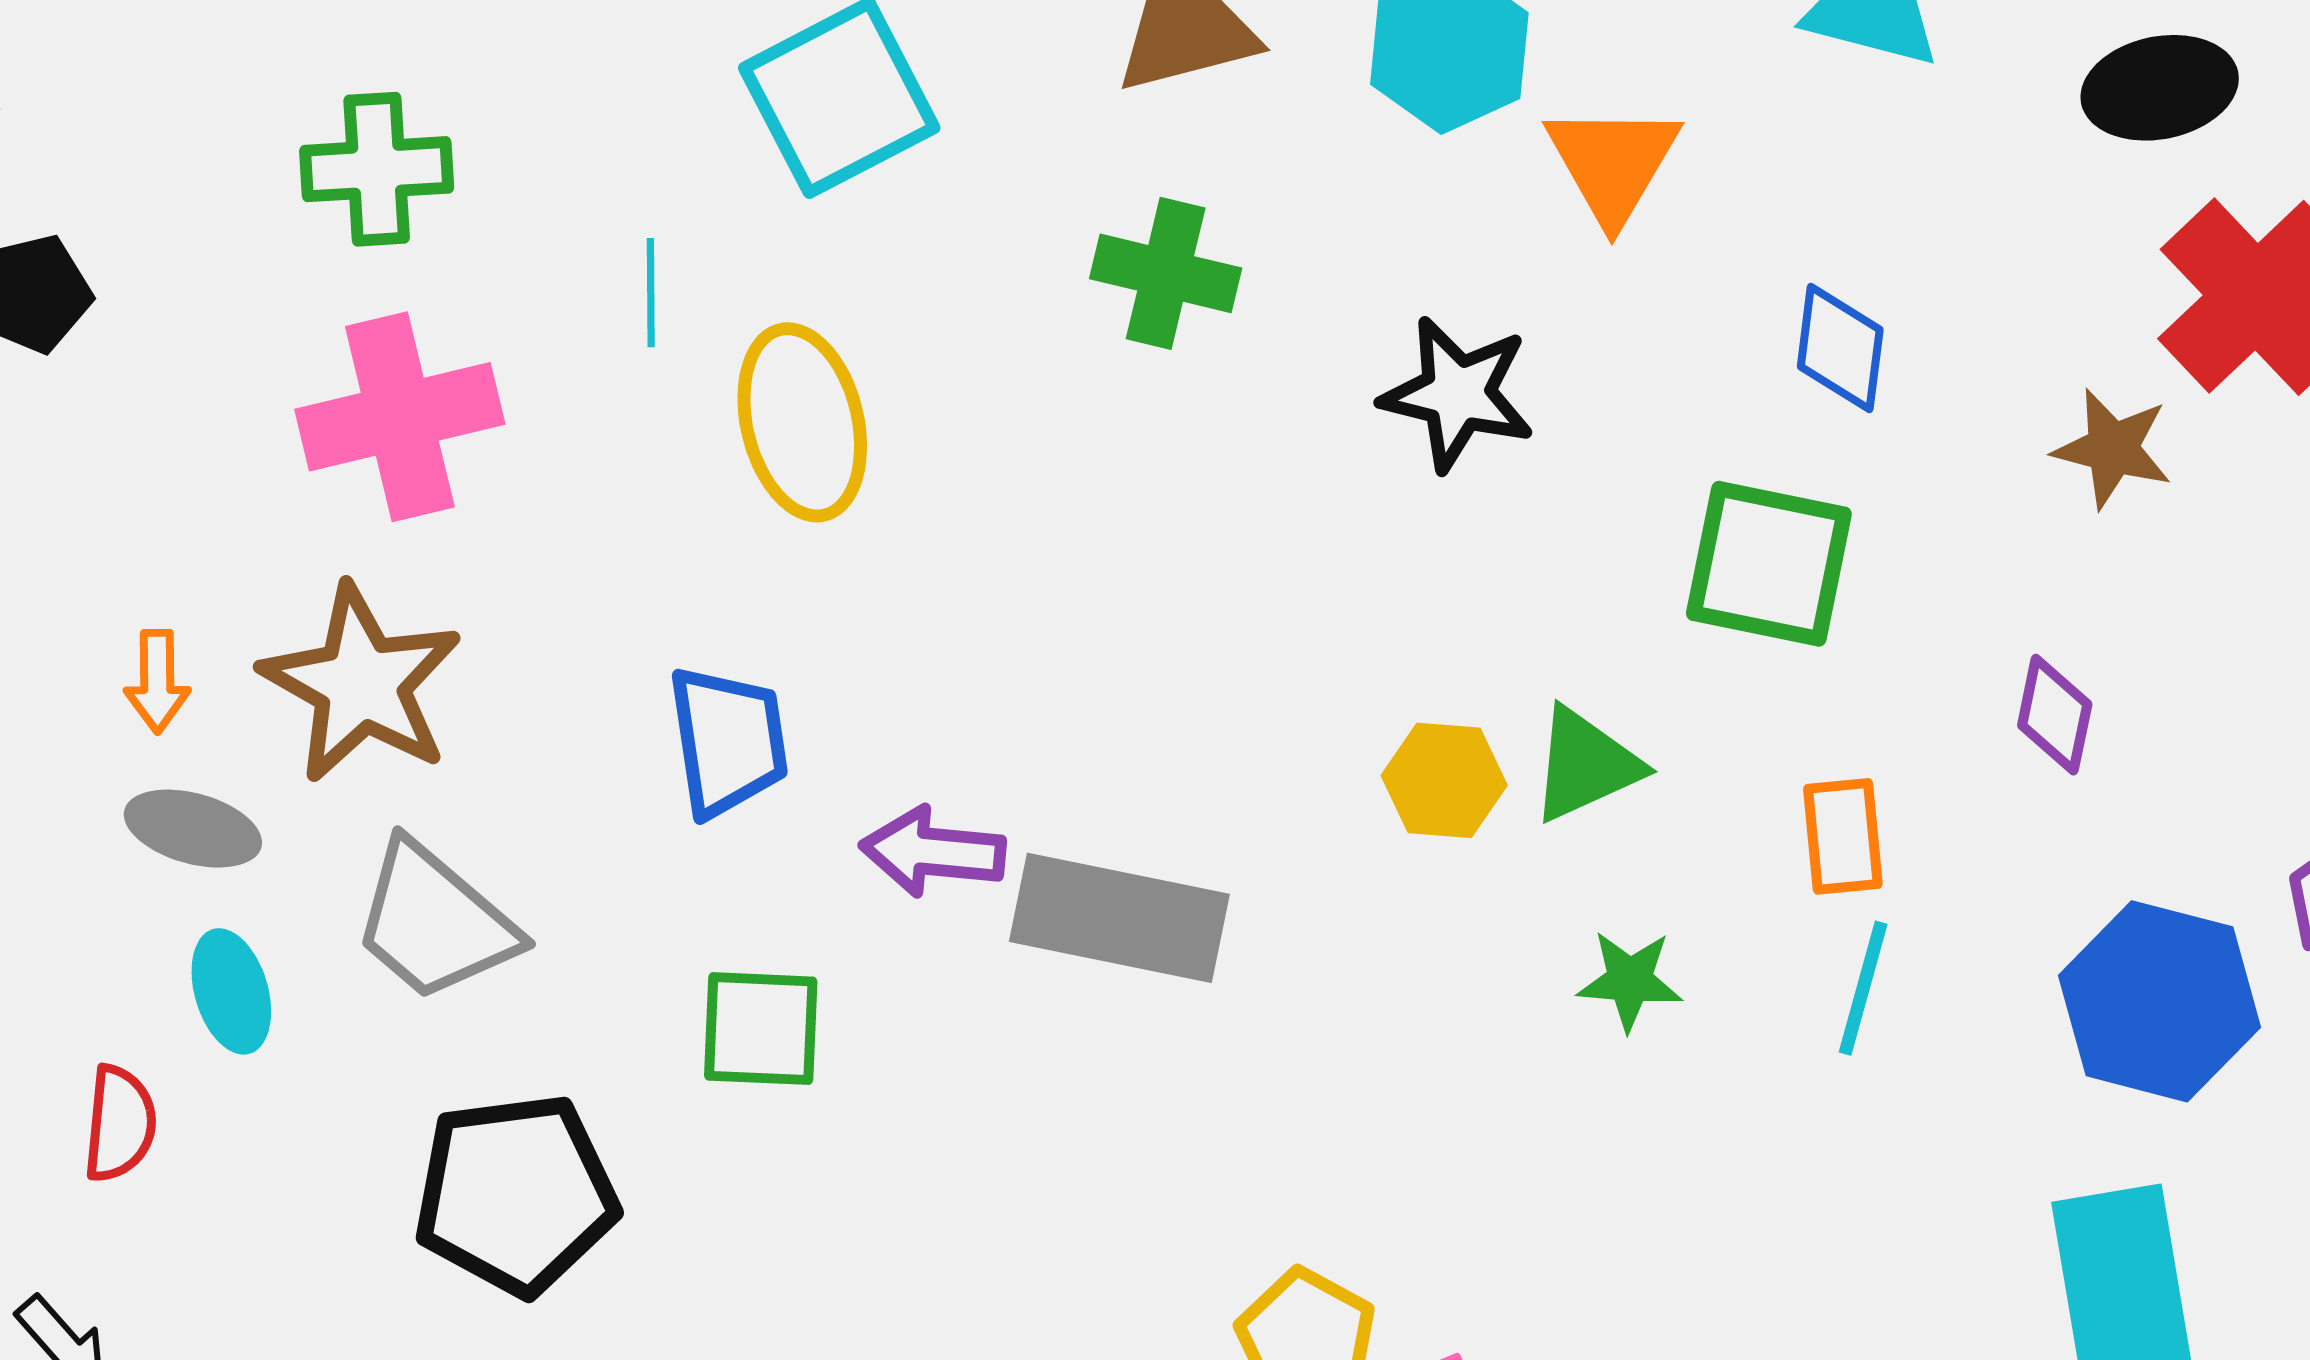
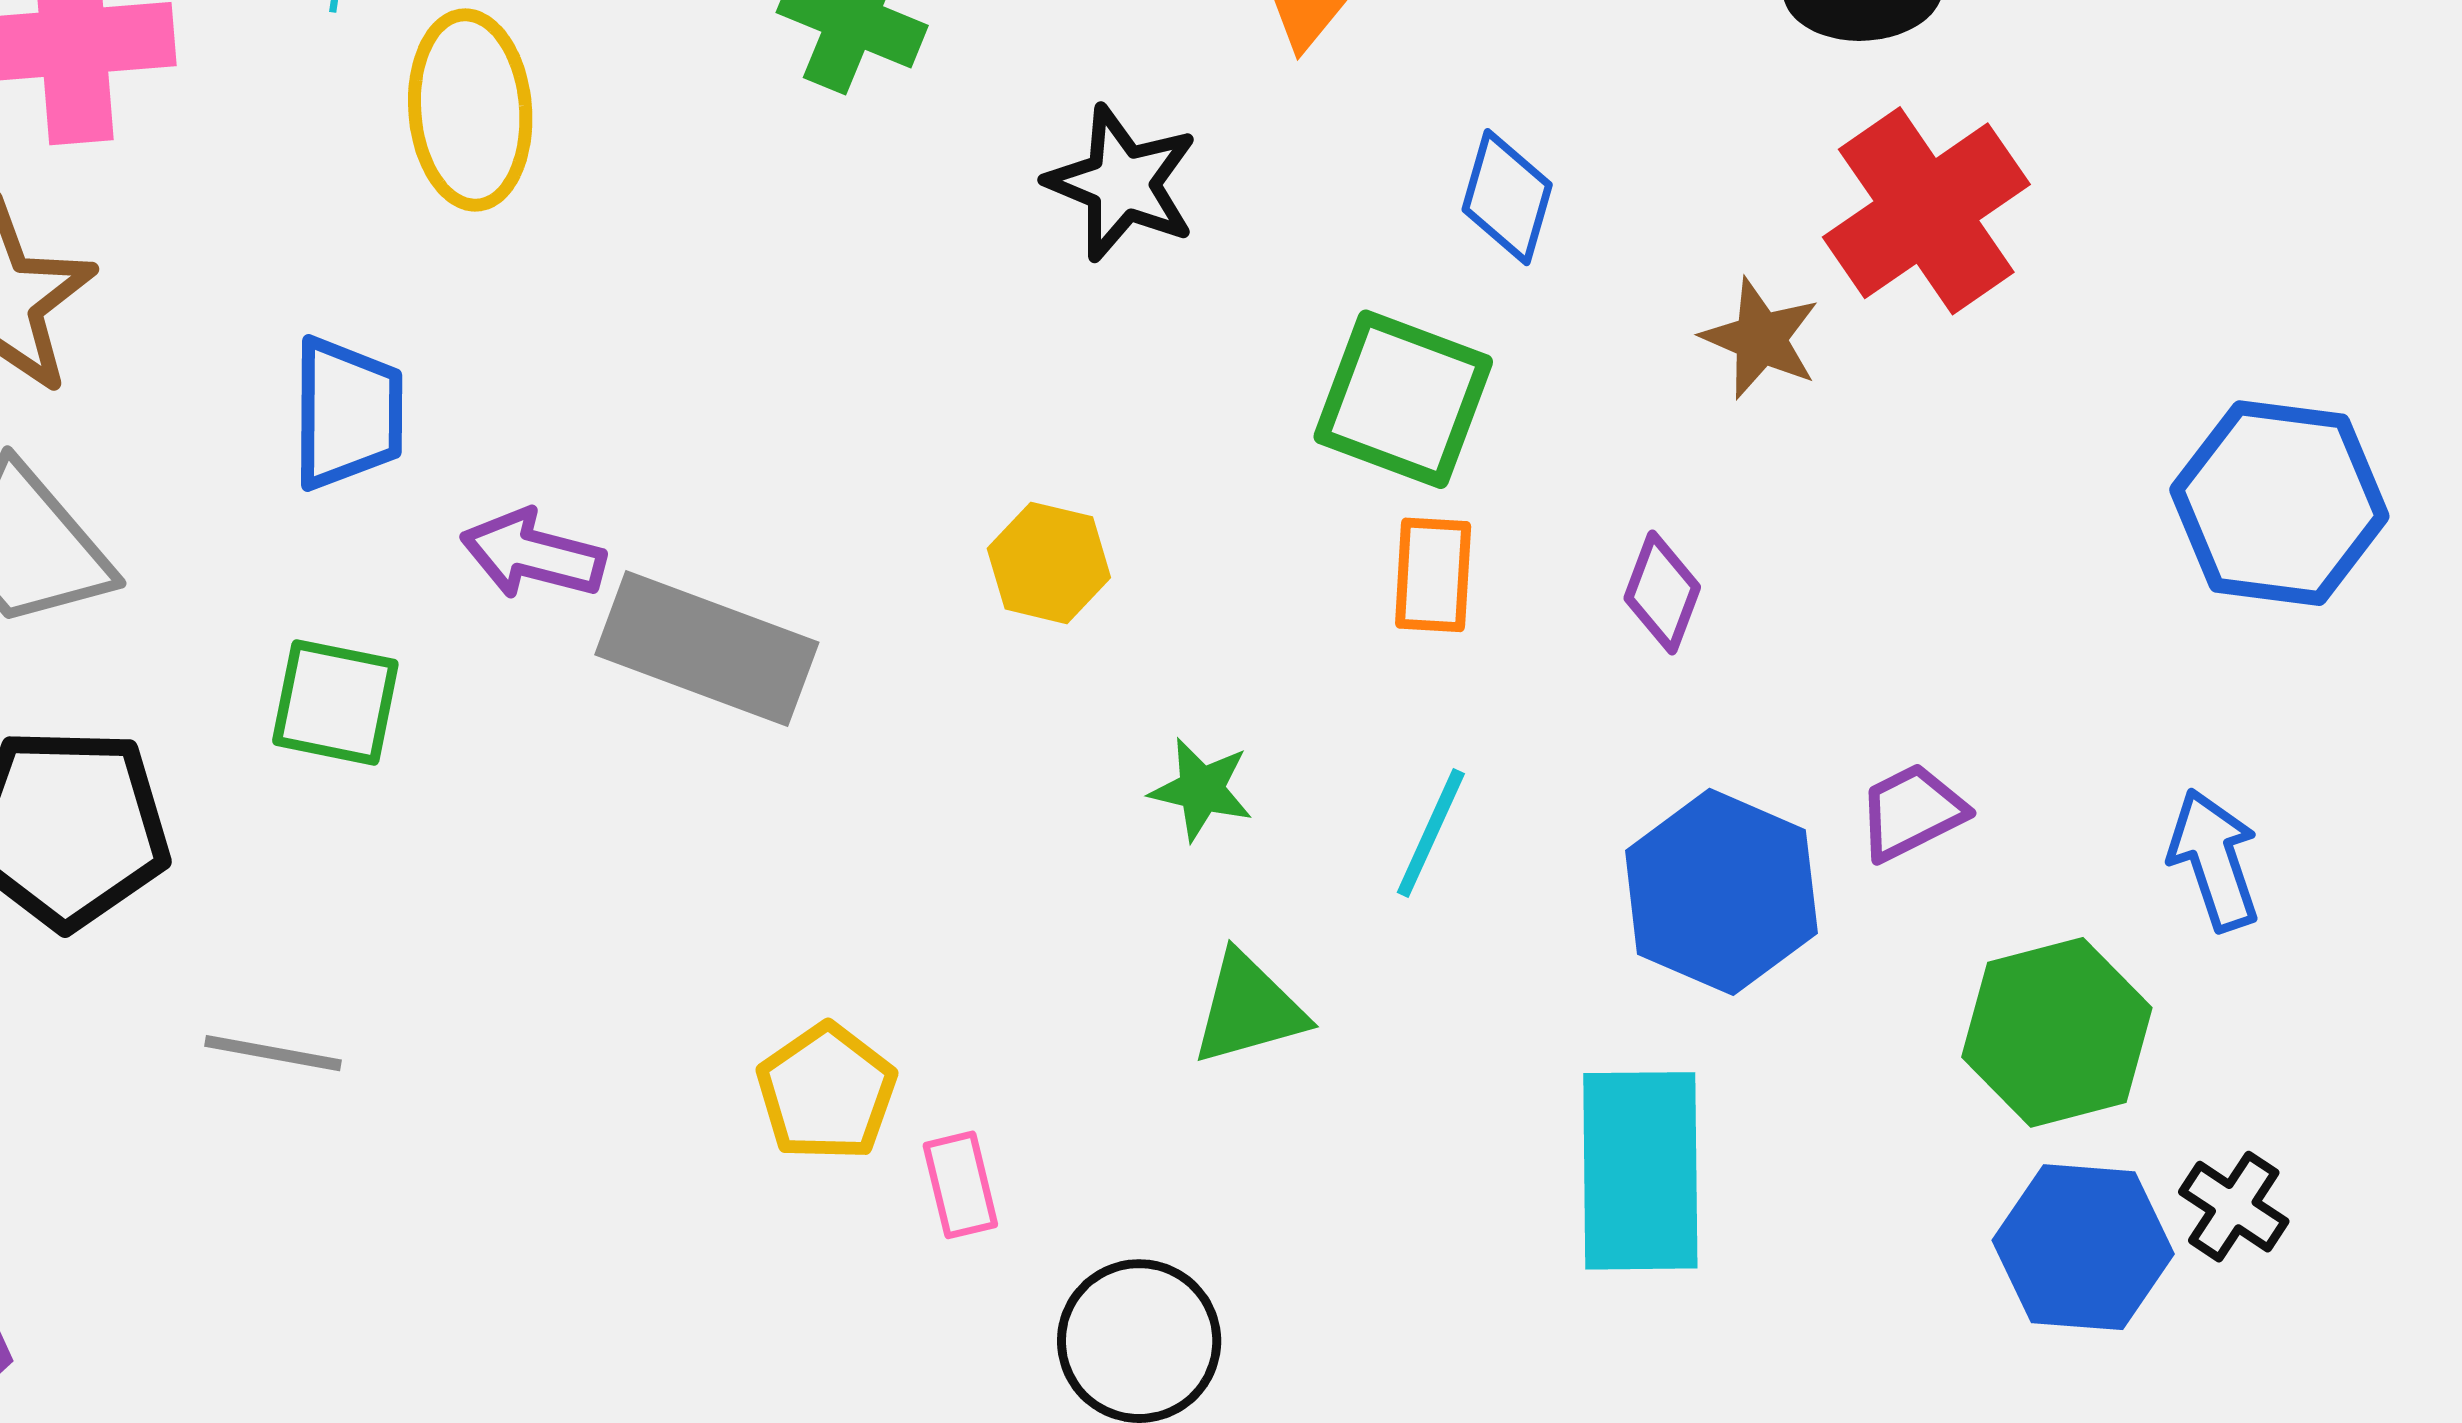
green triangle: (1586, 765) -> (1249, 1009), moved
orange rectangle: (1843, 836) -> (1433, 575), moved

